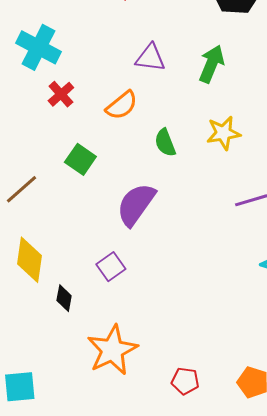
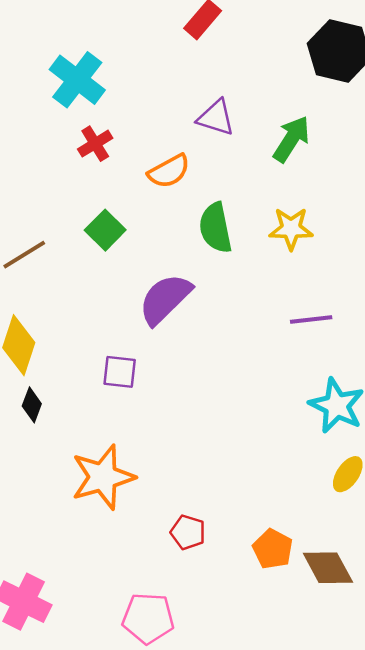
green semicircle: (165, 143) -> (216, 228), size x1.4
purple square: (111, 267) -> (120, 372), turned 32
black diamond: (64, 298) -> (32, 405), moved

